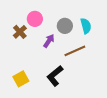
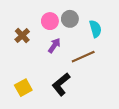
pink circle: (35, 19) -> (50, 21), moved
gray circle: (65, 26) -> (70, 19), moved

